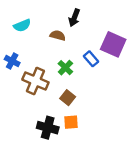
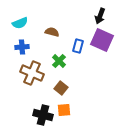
black arrow: (74, 18) -> (100, 16), moved
blue rectangle: (91, 59) -> (78, 46), moved, turned 56
blue cross: (12, 61) -> (22, 47), moved, turned -32

